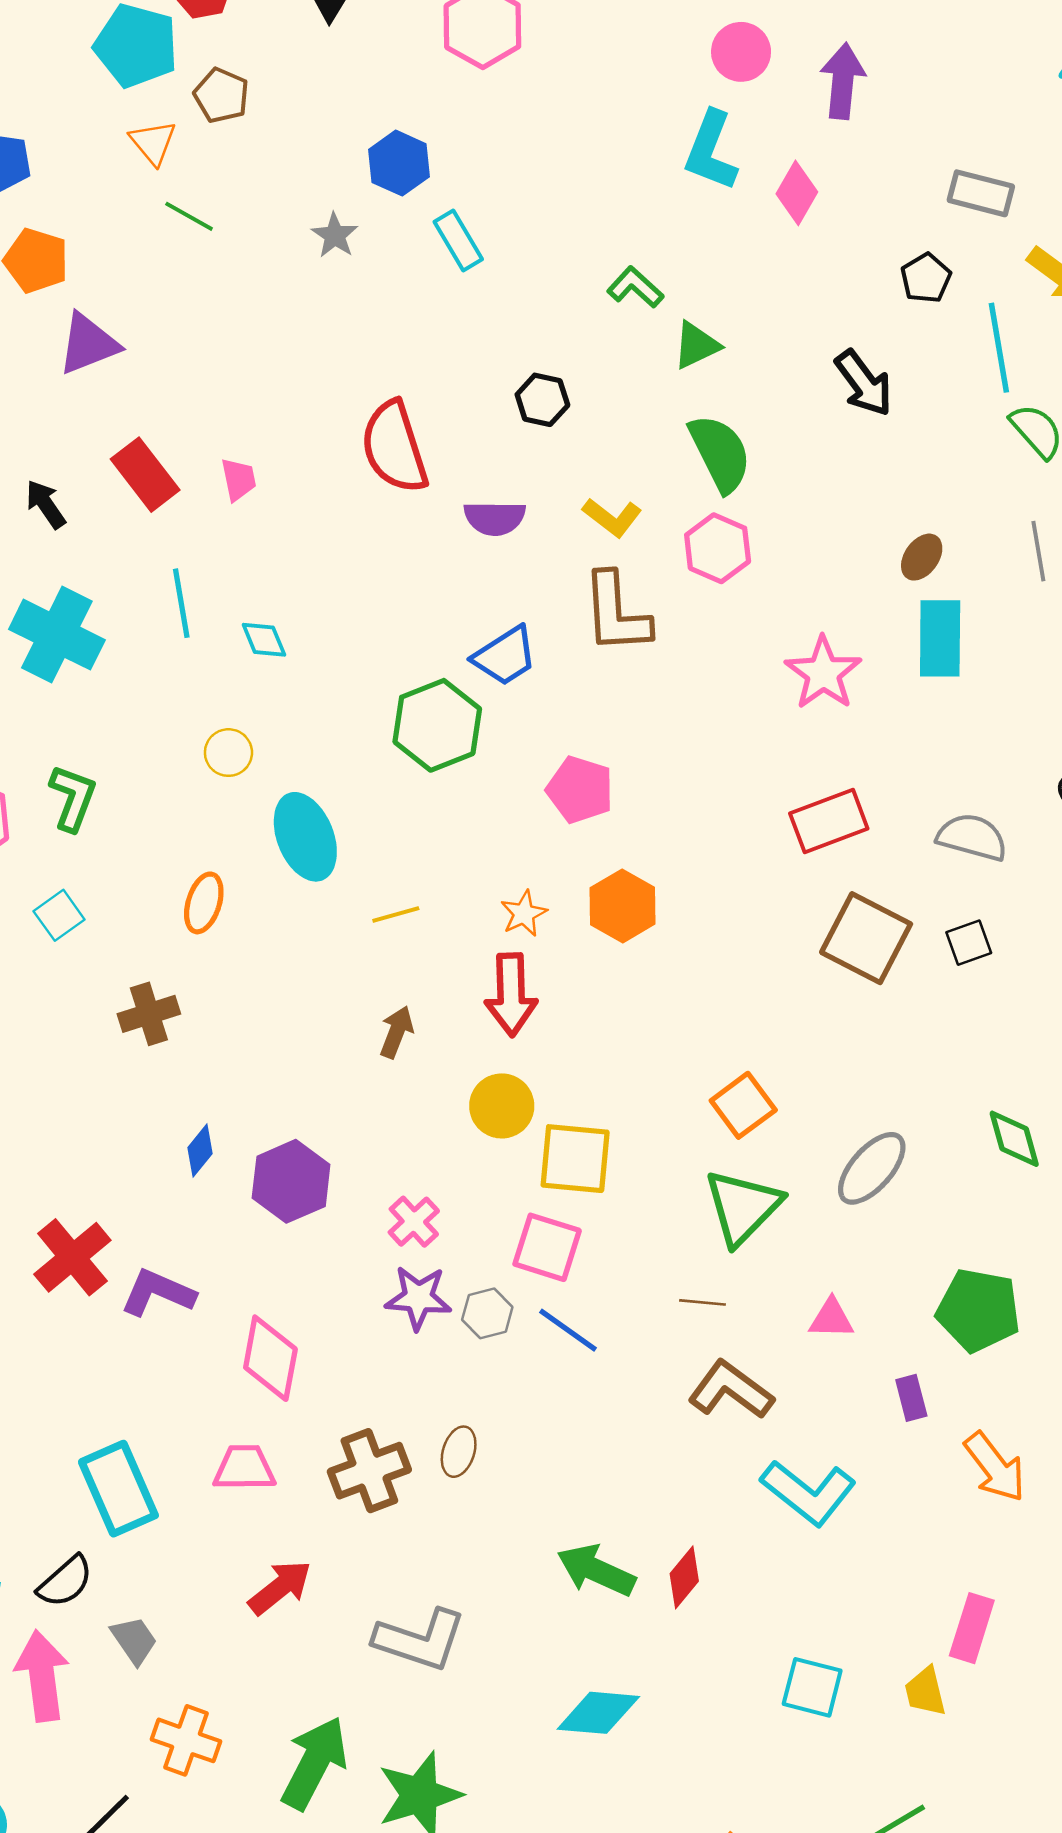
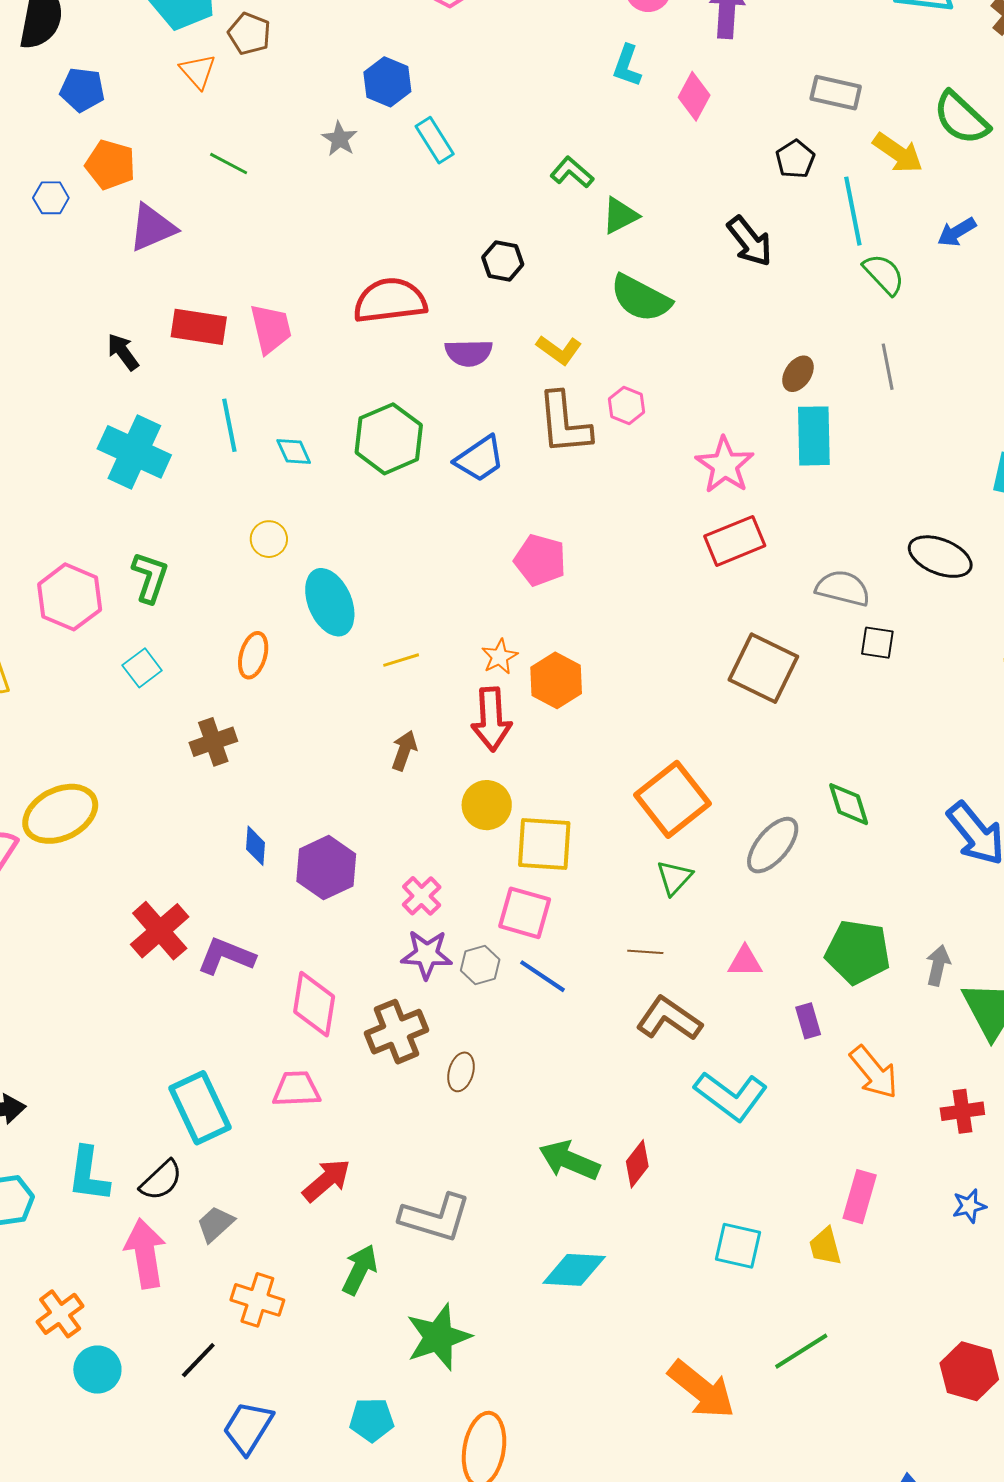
cyan L-shape: (711, 151) -> (627, 66), size x0.7
green line: (189, 216) -> (229, 164), moved
red semicircle: (394, 447) -> (390, 301), turned 102
green semicircle: (720, 453) -> (641, 298), turned 146
red rectangle: (145, 475) -> (199, 327), turned -42
pink trapezoid: (239, 479) -> (271, 329), size x1.5
pink hexagon: (718, 548) -> (627, 405), moved, size x0.7
green hexagon: (437, 725) -> (389, 439), moved
red rectangle: (829, 821) -> (735, 541), moved
orange hexagon: (622, 906) -> (556, 680), moved
black square: (969, 943) -> (877, 643), moved, turned 30
orange square: (743, 1105) -> (672, 799), size x1.5
green diamond: (1014, 1139) -> (849, 804), moved
blue diamond: (200, 1151) -> (256, 846), turned -33
green triangle: (743, 1207) -> (674, 878), size x0.6
brown cross: (369, 1471) -> (396, 1032), moved
gray trapezoid: (134, 1640) -> (215, 1224), turned -96
green arrow: (314, 1763) -> (360, 1270), moved, size x0.7

